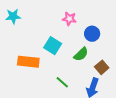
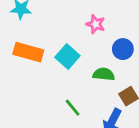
green semicircle: (81, 54) -> (104, 74), turned -140
orange rectangle: (28, 62) -> (28, 52), moved

